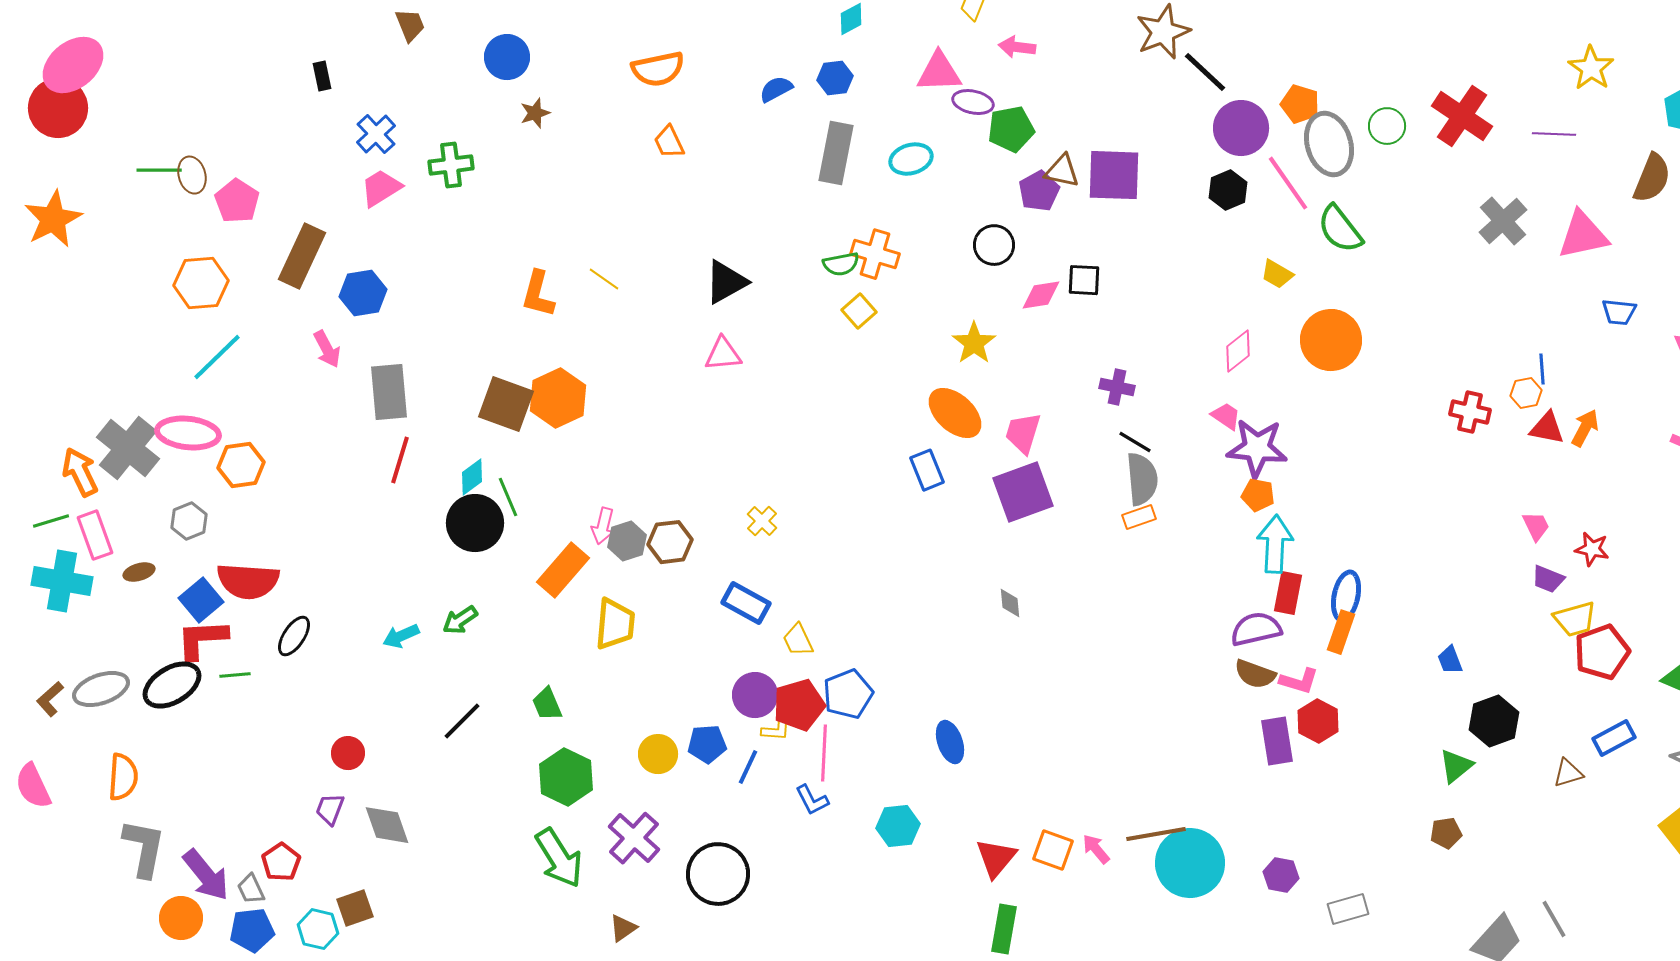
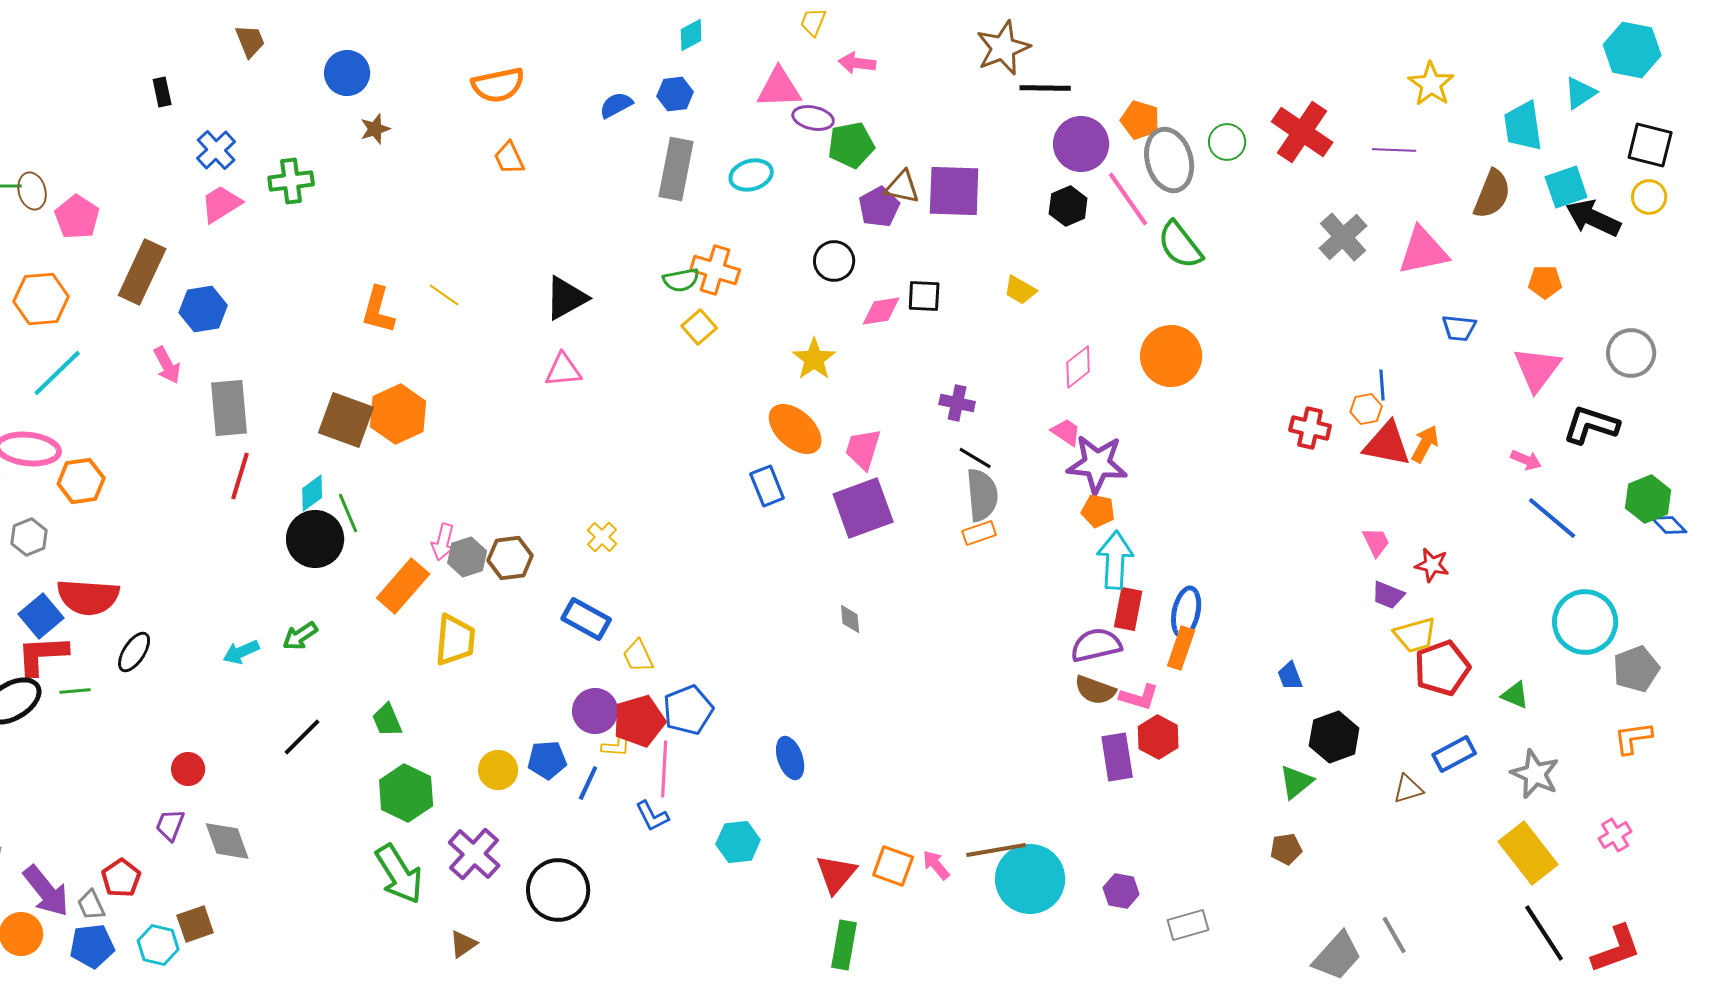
black line: (1205, 72) -> (1045, 88), turned -42
yellow trapezoid: (1277, 274) -> (1020, 290), moved
red triangle: (1547, 428) -> (1387, 444), size x1.4

